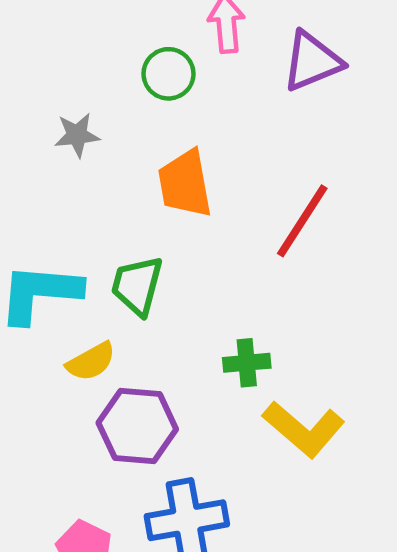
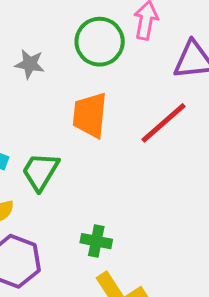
green circle: (169, 74) -> (100, 42), size x1.4
red line: (302, 221) -> (164, 123), moved

